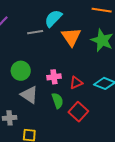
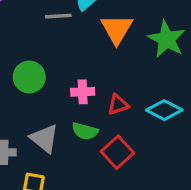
gray triangle: (29, 95) -> (44, 139), moved
green semicircle: (58, 101) -> (85, 131), turned 119

